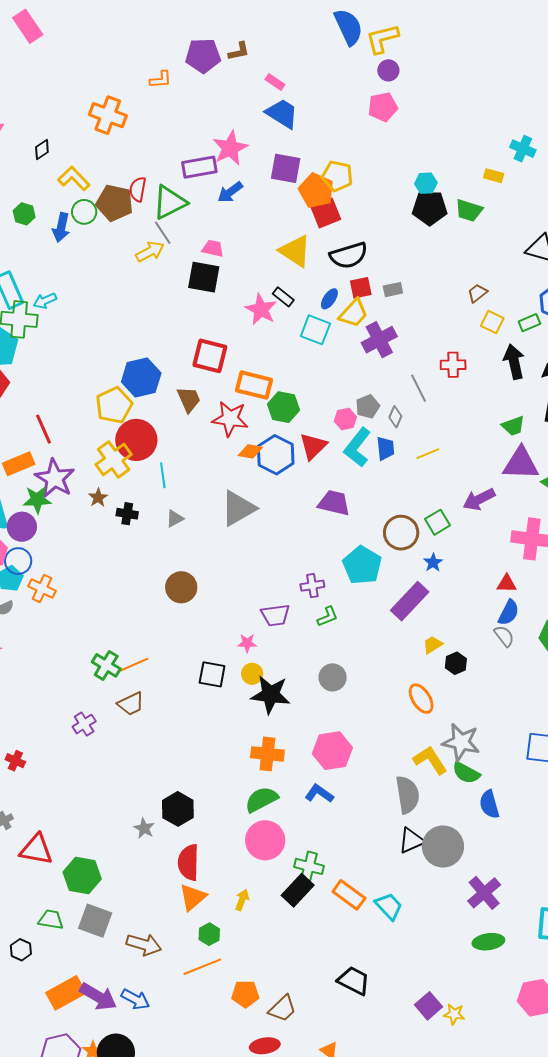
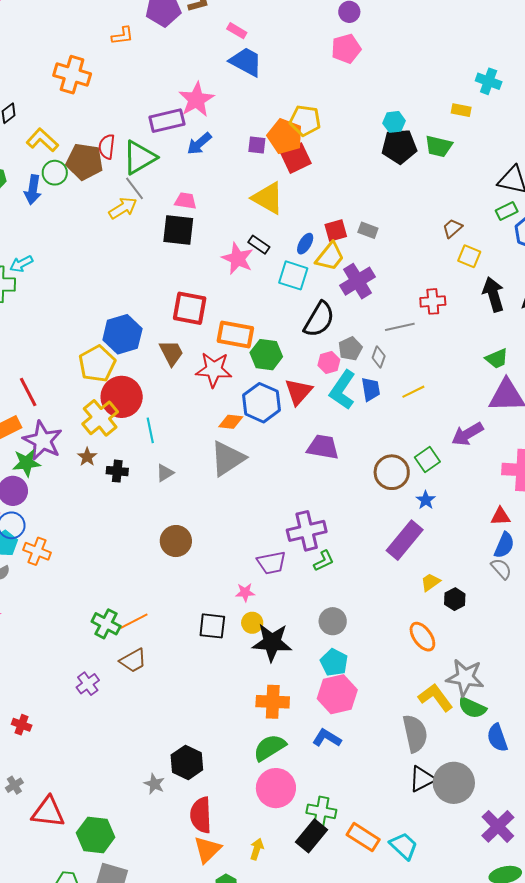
purple square: (286, 168) -> (257, 145), moved, size x0.6
black semicircle: (349, 255) -> (319, 319), moved, turned -39
gray rectangle: (393, 290) -> (368, 230), turned 36
green rectangle: (529, 323) -> (507, 211), moved
gray line: (419, 388) -> (400, 327), turned -72
orange diamond: (250, 451) -> (231, 422), moved
cyan pentagon: (362, 565) -> (334, 662), moved, size x0.7
purple cross: (312, 586) -> (307, 531), size x1.6

